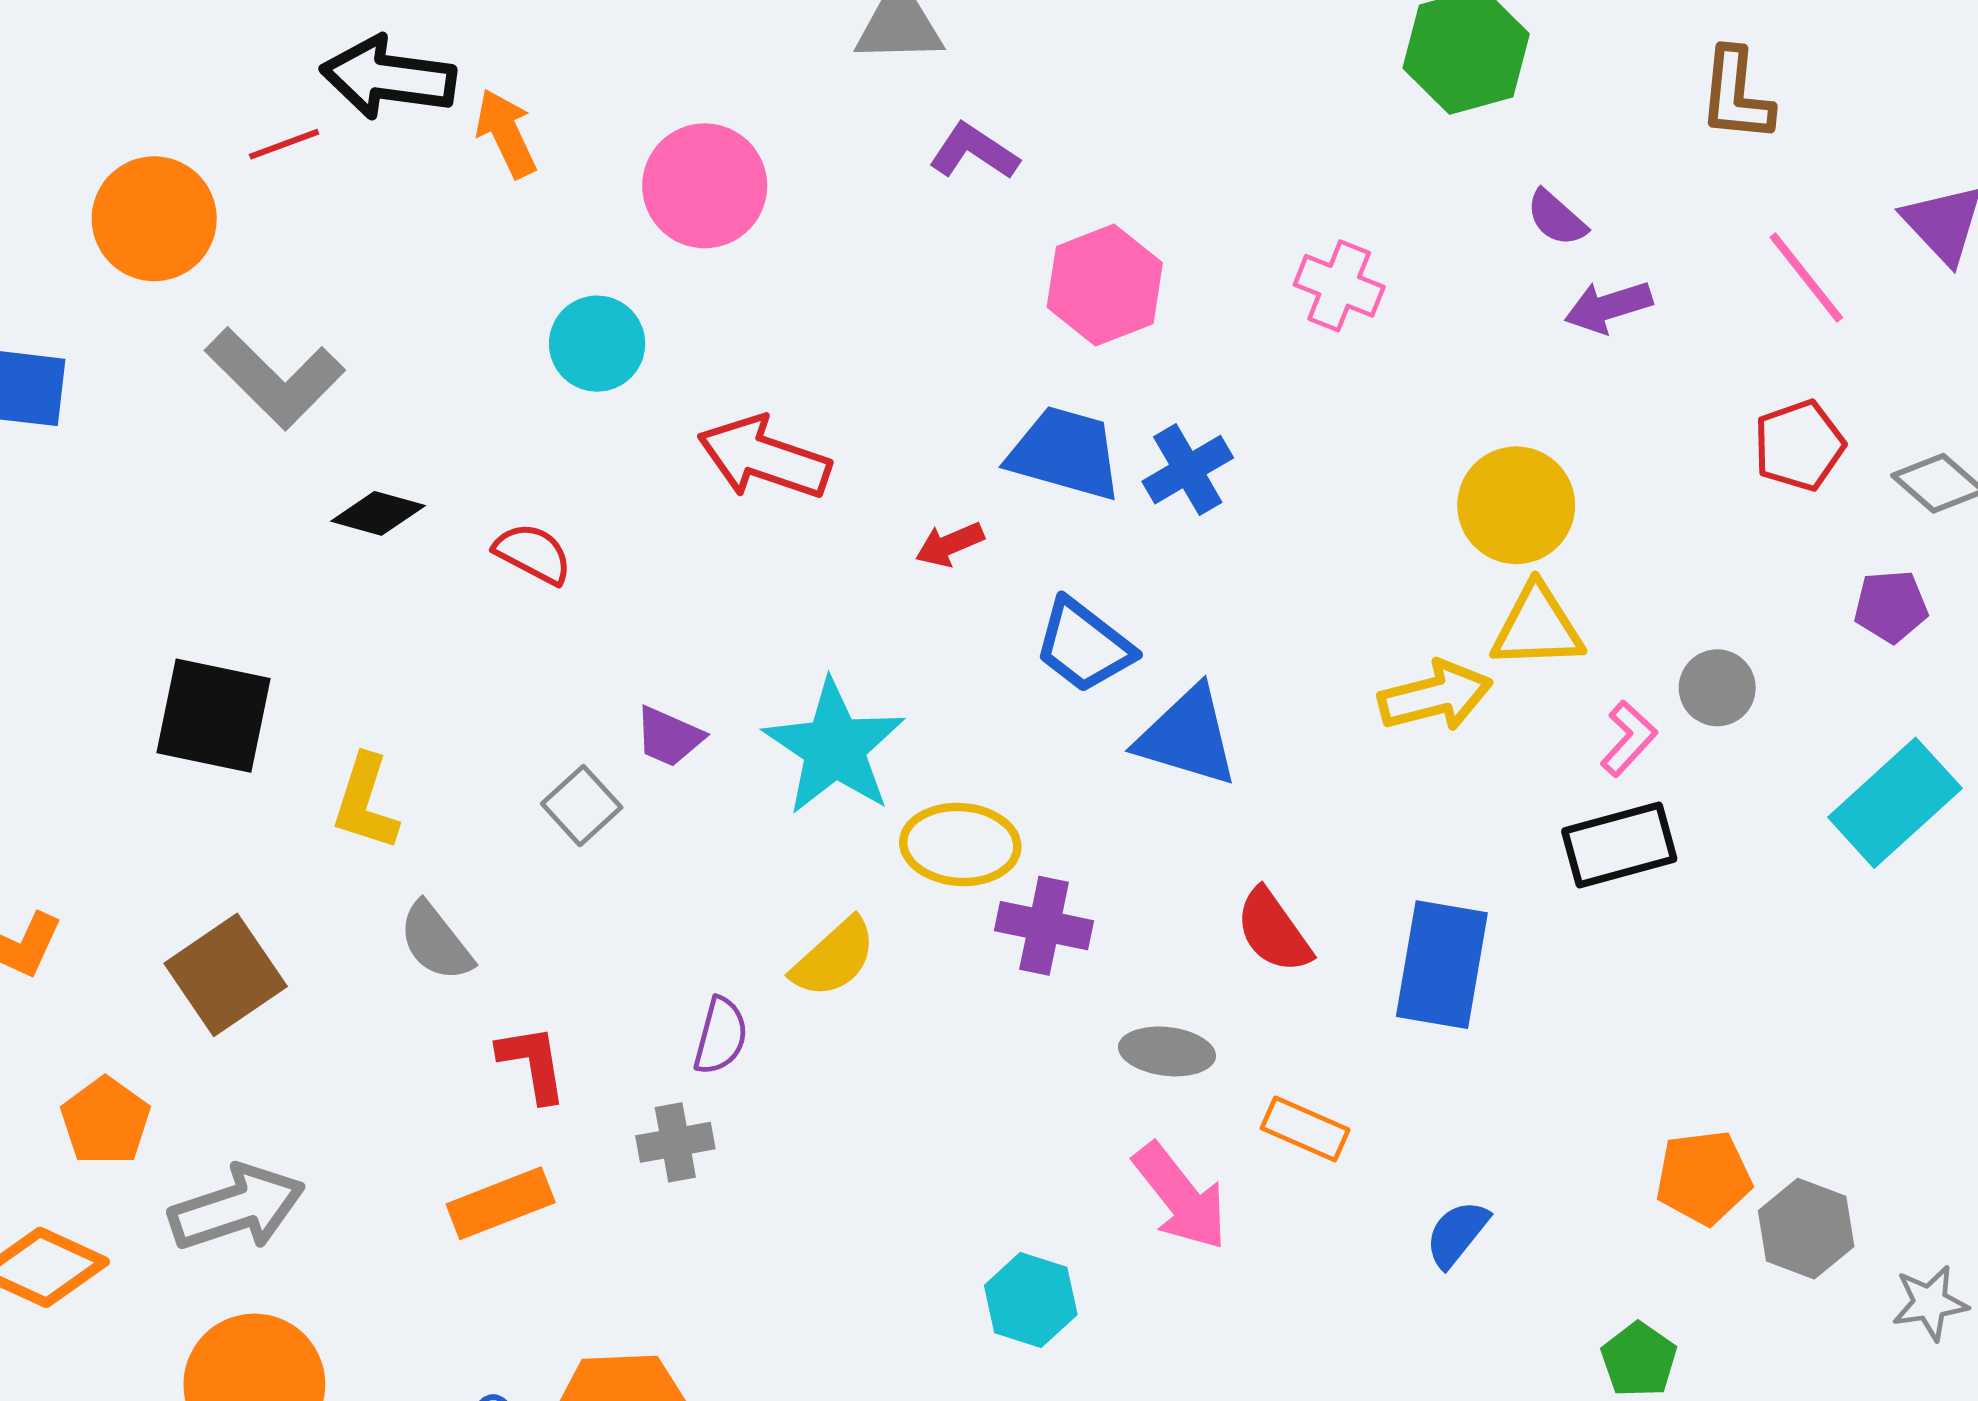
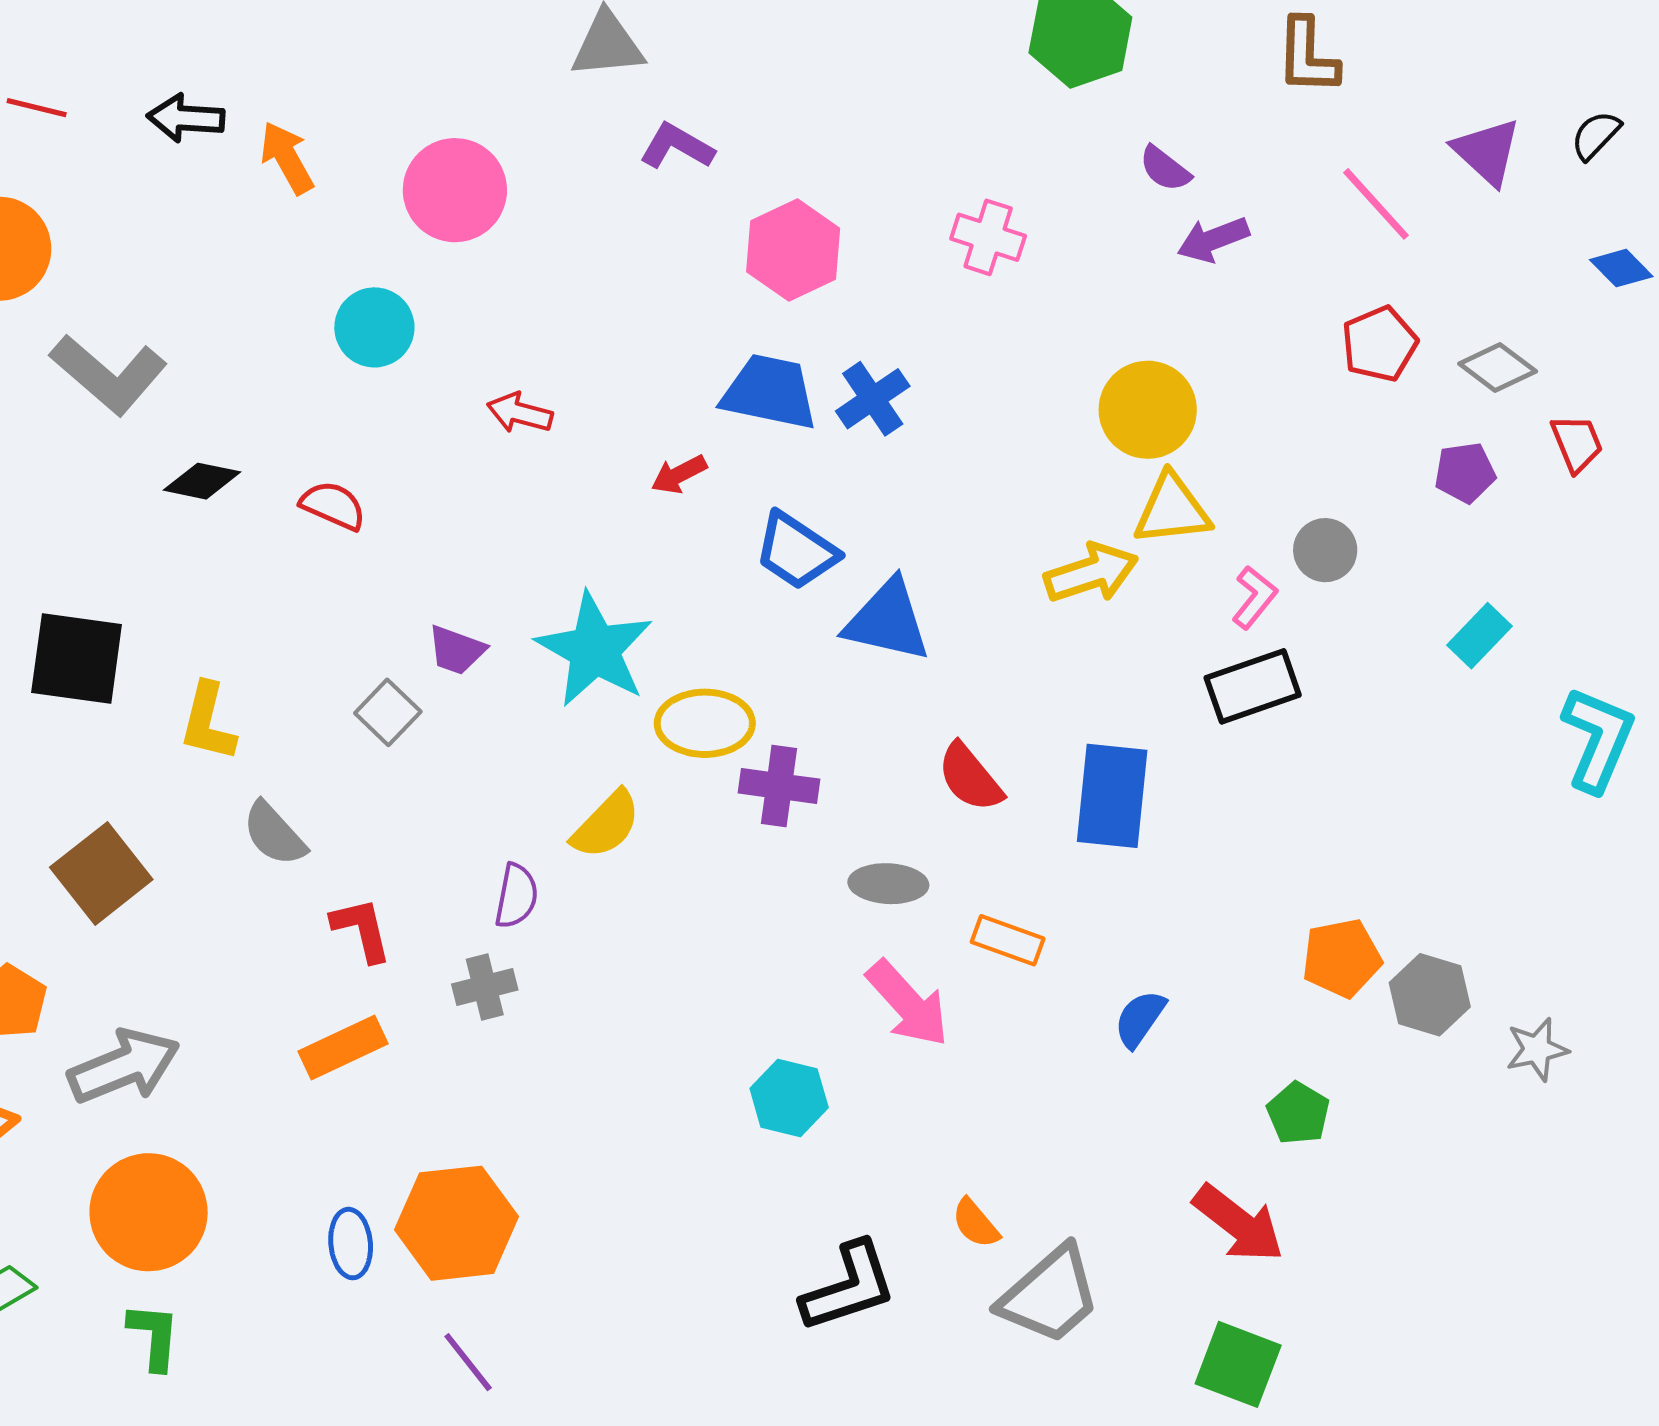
black arrow: (388, 78) -> (186, 118), size x0.7
red line: (284, 144) -> (37, 108), moved, turned 38
red arrow: (764, 458) -> (520, 413), size x0.6
cyan rectangle: (1895, 803) -> (1480, 636), size x0.6

